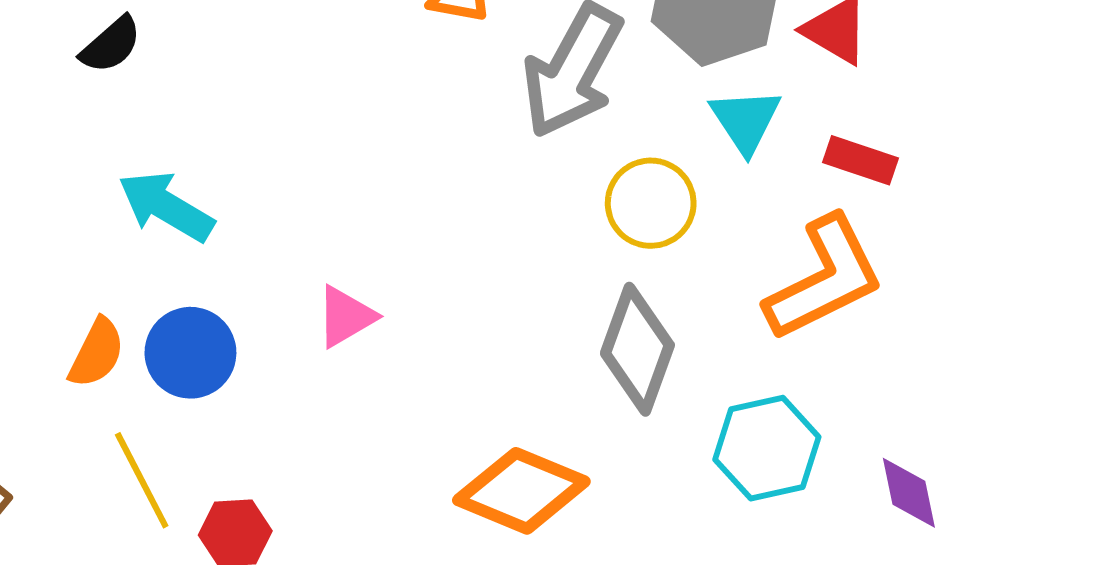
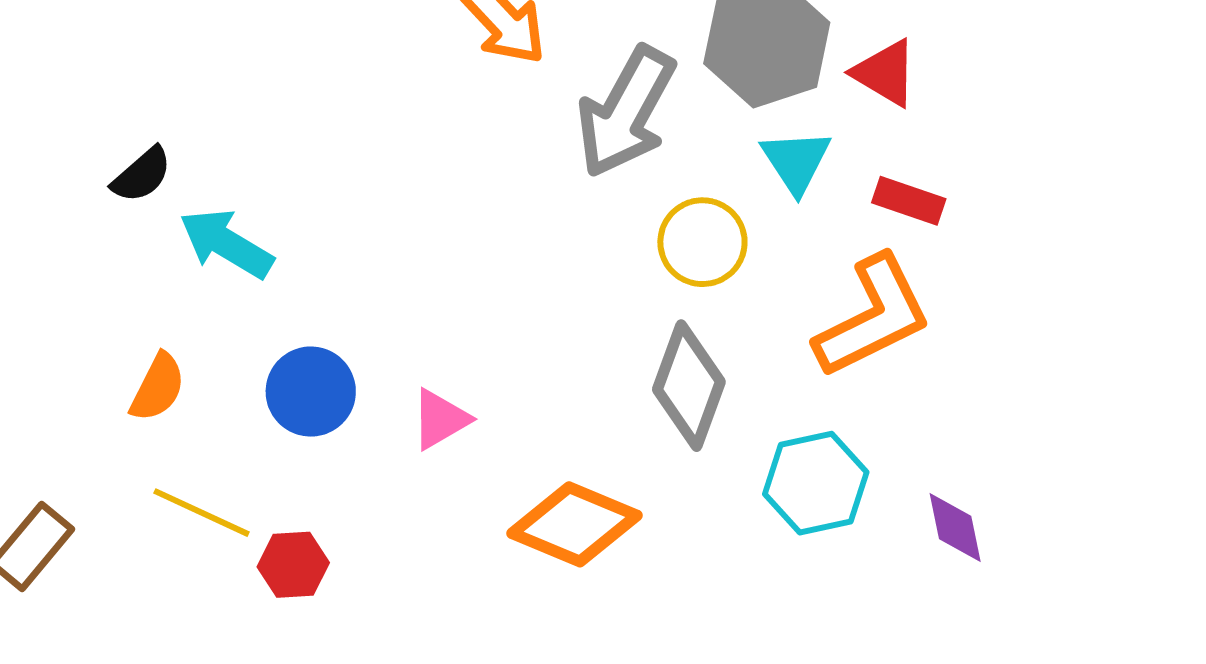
black semicircle: (111, 45) -> (142, 175), moved
pink triangle: (346, 317) -> (440, 419), moved
blue circle: (190, 353) -> (311, 392), moved
yellow line: (142, 480) -> (201, 513), turned -38

